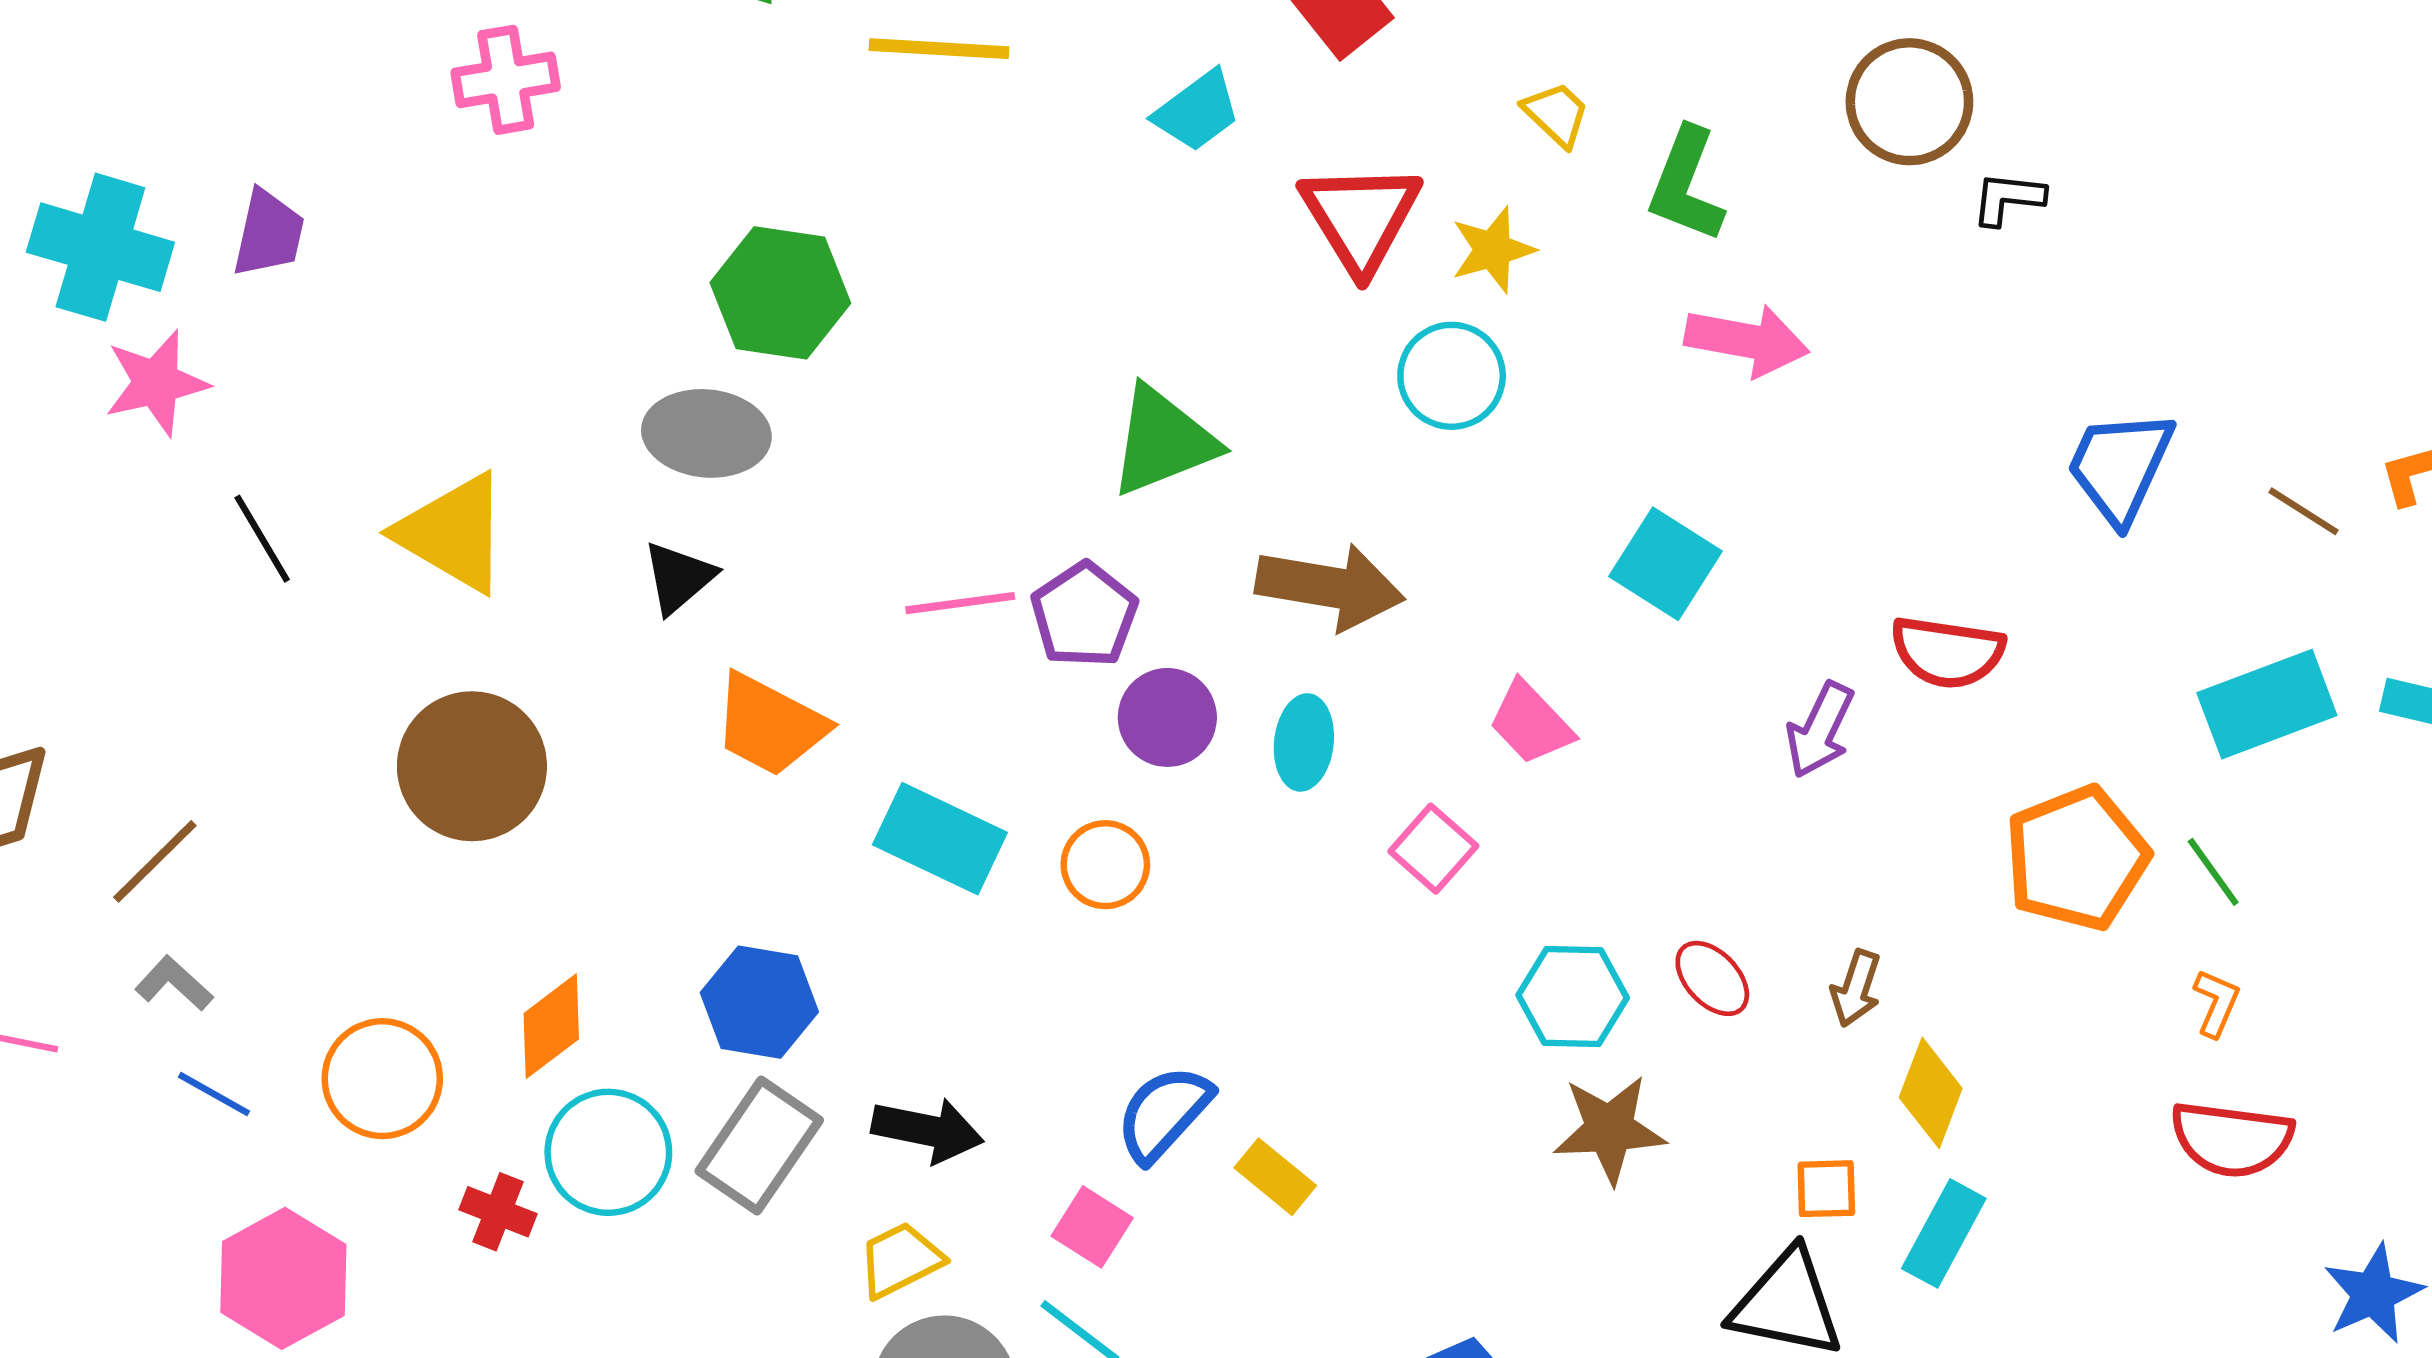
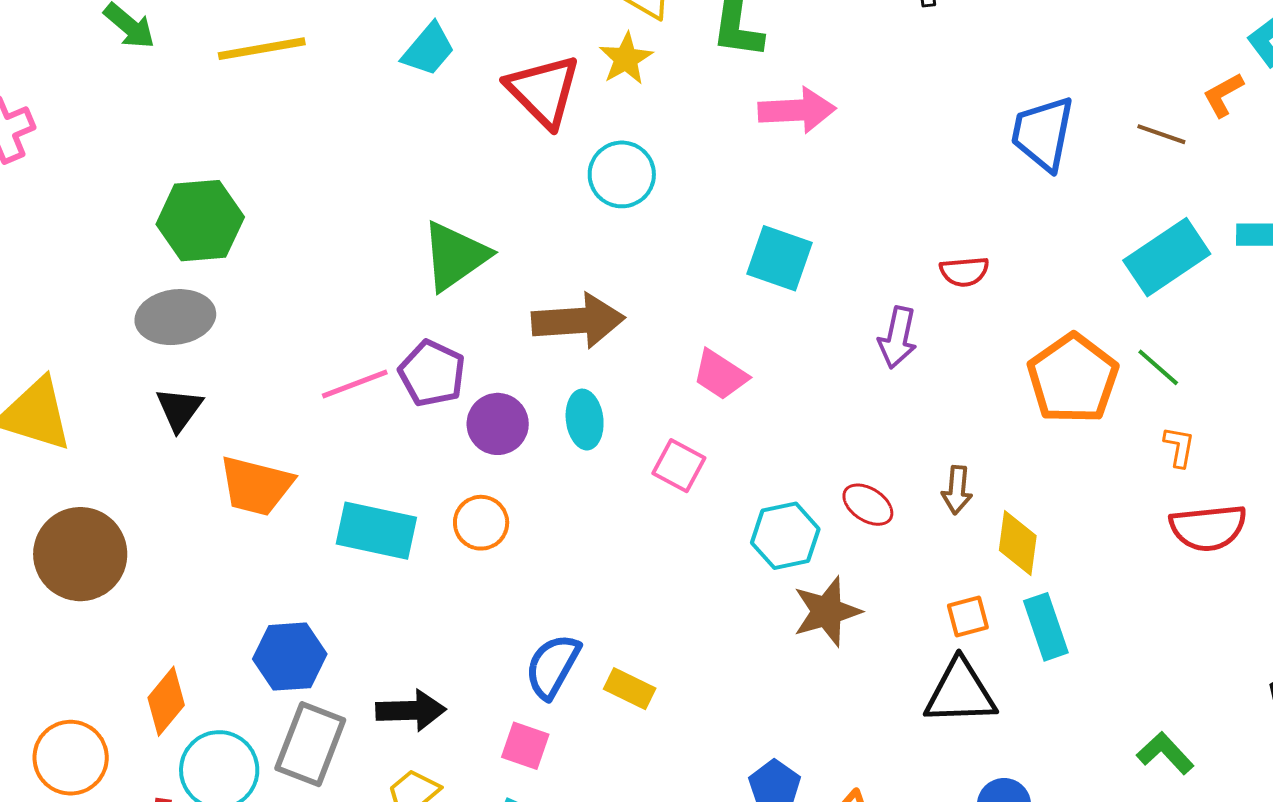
yellow star: (1493, 250) -> (626, 59), moved
red semicircle: (1947, 652) -> (964, 272), size x0.7
cyan rectangle: (1944, 1233) -> (1046, 627), turned -34

